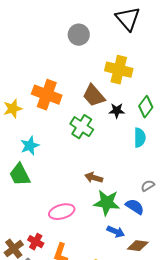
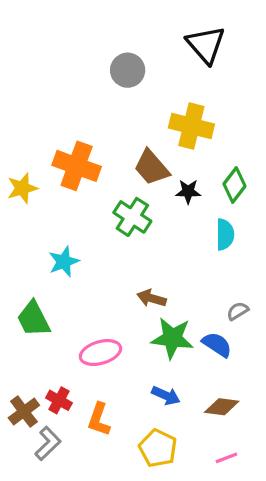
cyan star: (30, 146) -> (64, 262), moved
green trapezoid: (20, 175) -> (33, 319), moved
blue arrow: (116, 232) -> (166, 396), moved

